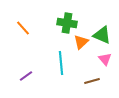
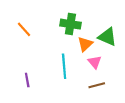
pink triangle: (105, 59) -> (95, 62), moved
purple line: (26, 76) -> (27, 80), turned -64

